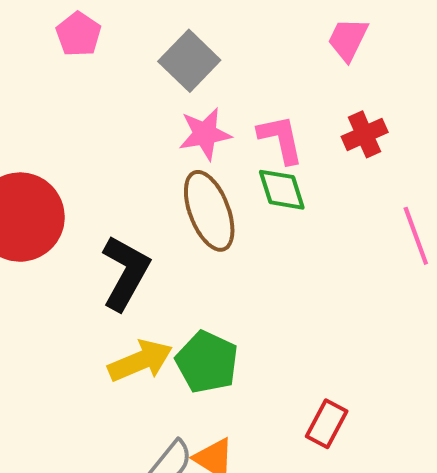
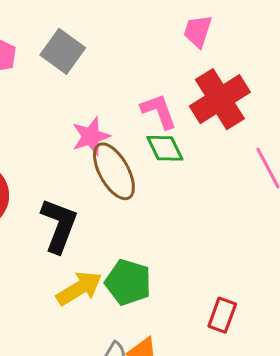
gray square: (189, 61) -> (63, 51), moved
pink star: (205, 134) -> (91, 136), moved
red cross: (365, 134) -> (220, 99), size x1.8

